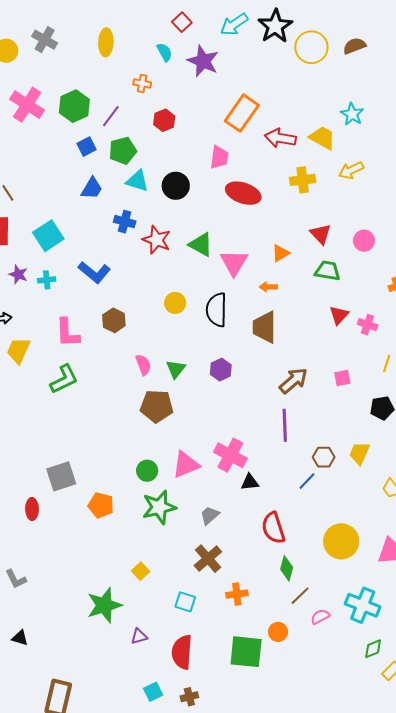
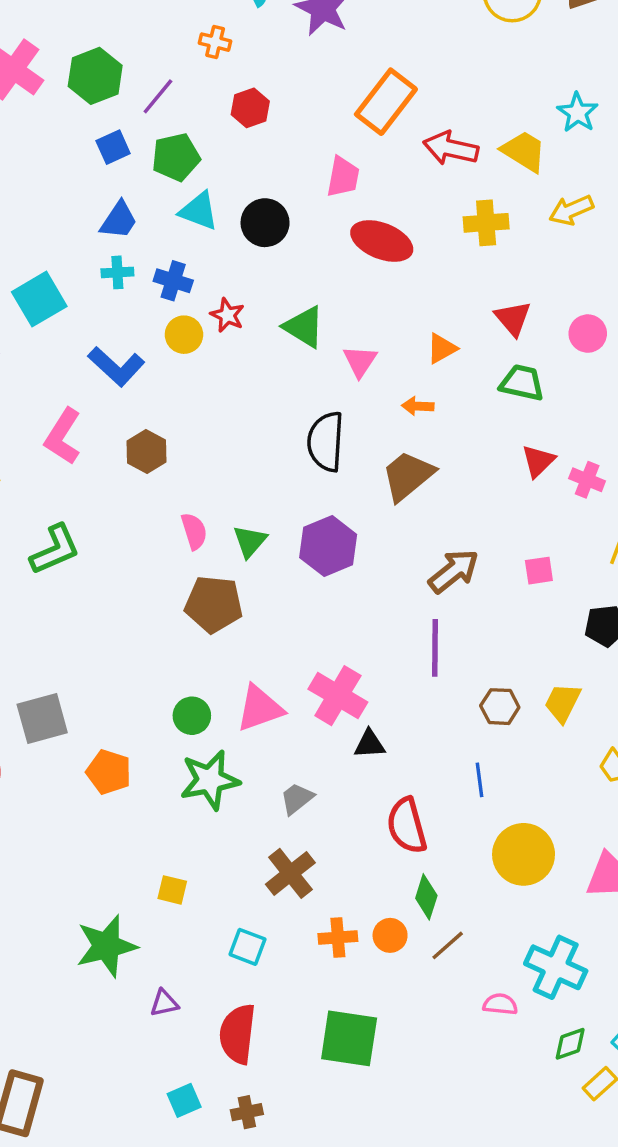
red star: (157, 240) -> (227, 315), size x0.7
pink triangle: (234, 263) -> (360, 361), size x0.7
cyan cross: (47, 280) -> (117, 272), moved
yellow circle: (175, 303) -> (184, 335), moved
brown trapezoid: (265, 327) -> (408, 476), turned 48
pink L-shape: (68, 333) -> (63, 436), moved, turned 32
purple hexagon: (221, 370) -> (328, 546), size x1.5
blue line: (307, 481) -> (479, 780), moved, turned -54
yellow square: (141, 571) -> (172, 890), turned -36
pink semicircle: (320, 617) -> (500, 1004), moved, turned 30
orange circle: (278, 632) -> (390, 935), moved

